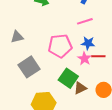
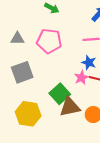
pink pentagon: (60, 46) -> (49, 41), moved
brown triangle: (80, 88) -> (70, 107), size x1.5

